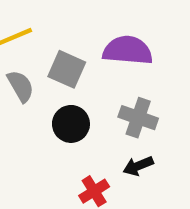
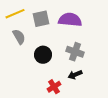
gray square: (67, 69) -> (41, 19), moved, turned -36

